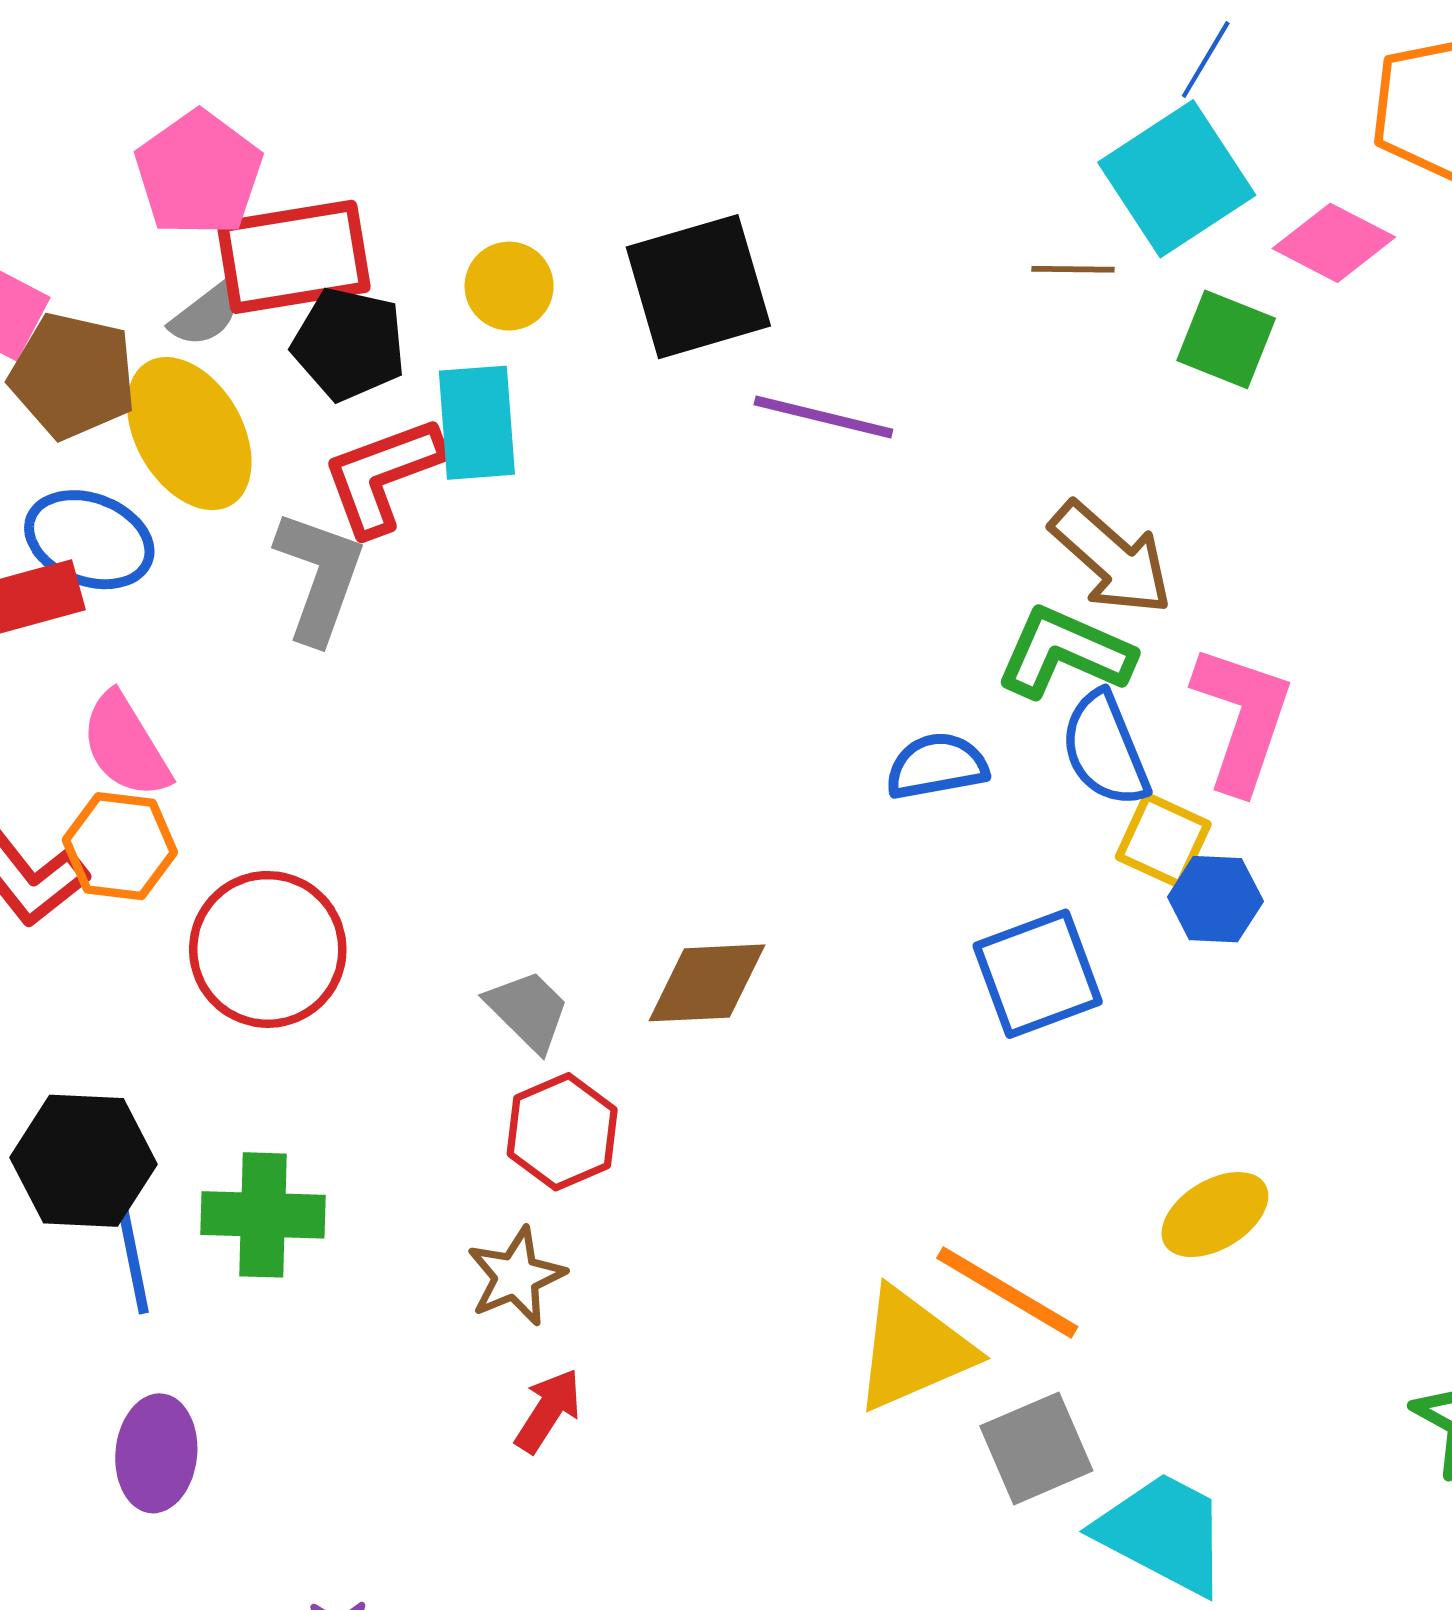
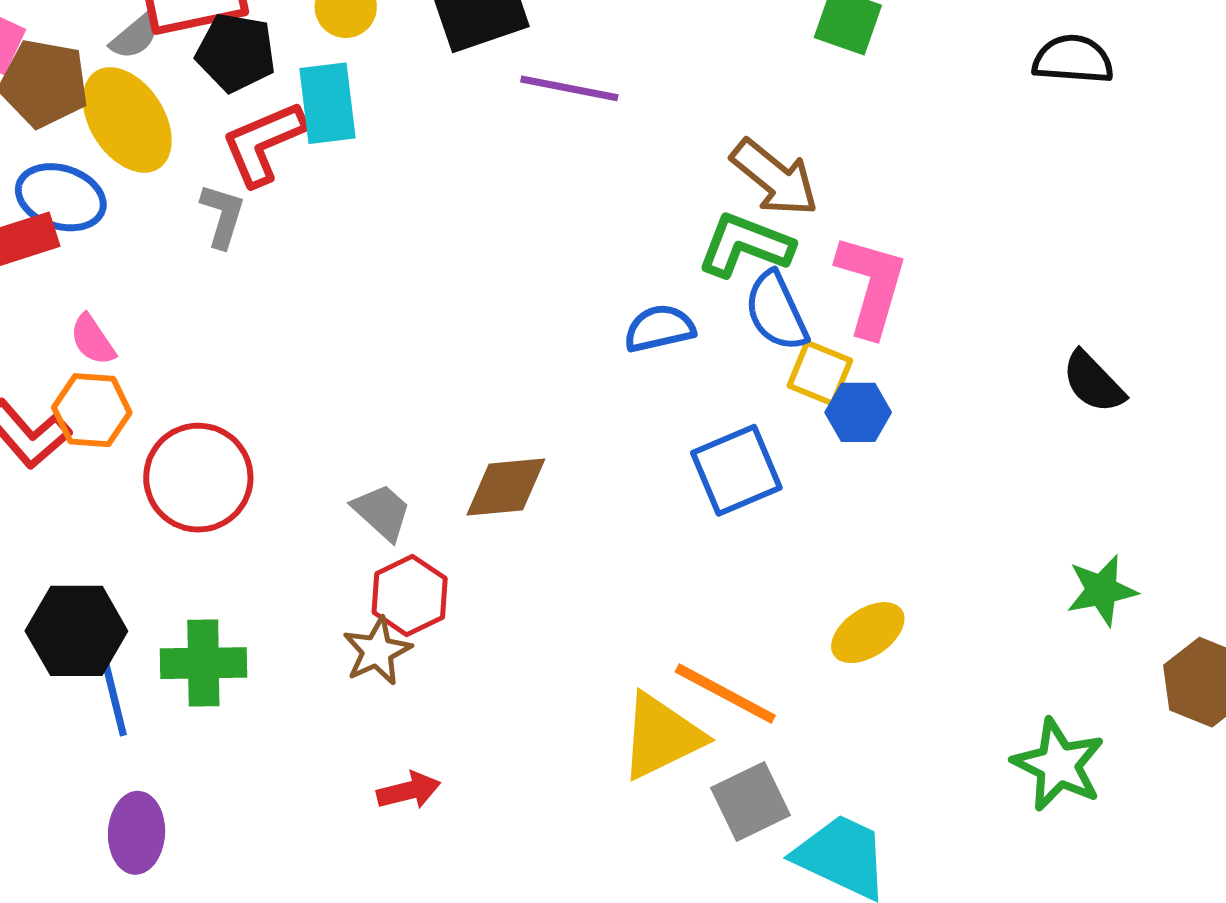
gray L-shape: (319, 577) -> (223, 216), size x0.7
pink semicircle: (126, 745) -> (93, 340), size x0.7
brown star: (516, 1276) -> (377, 651), moved
red arrow: (548, 1411) -> (409, 791), turned 46

